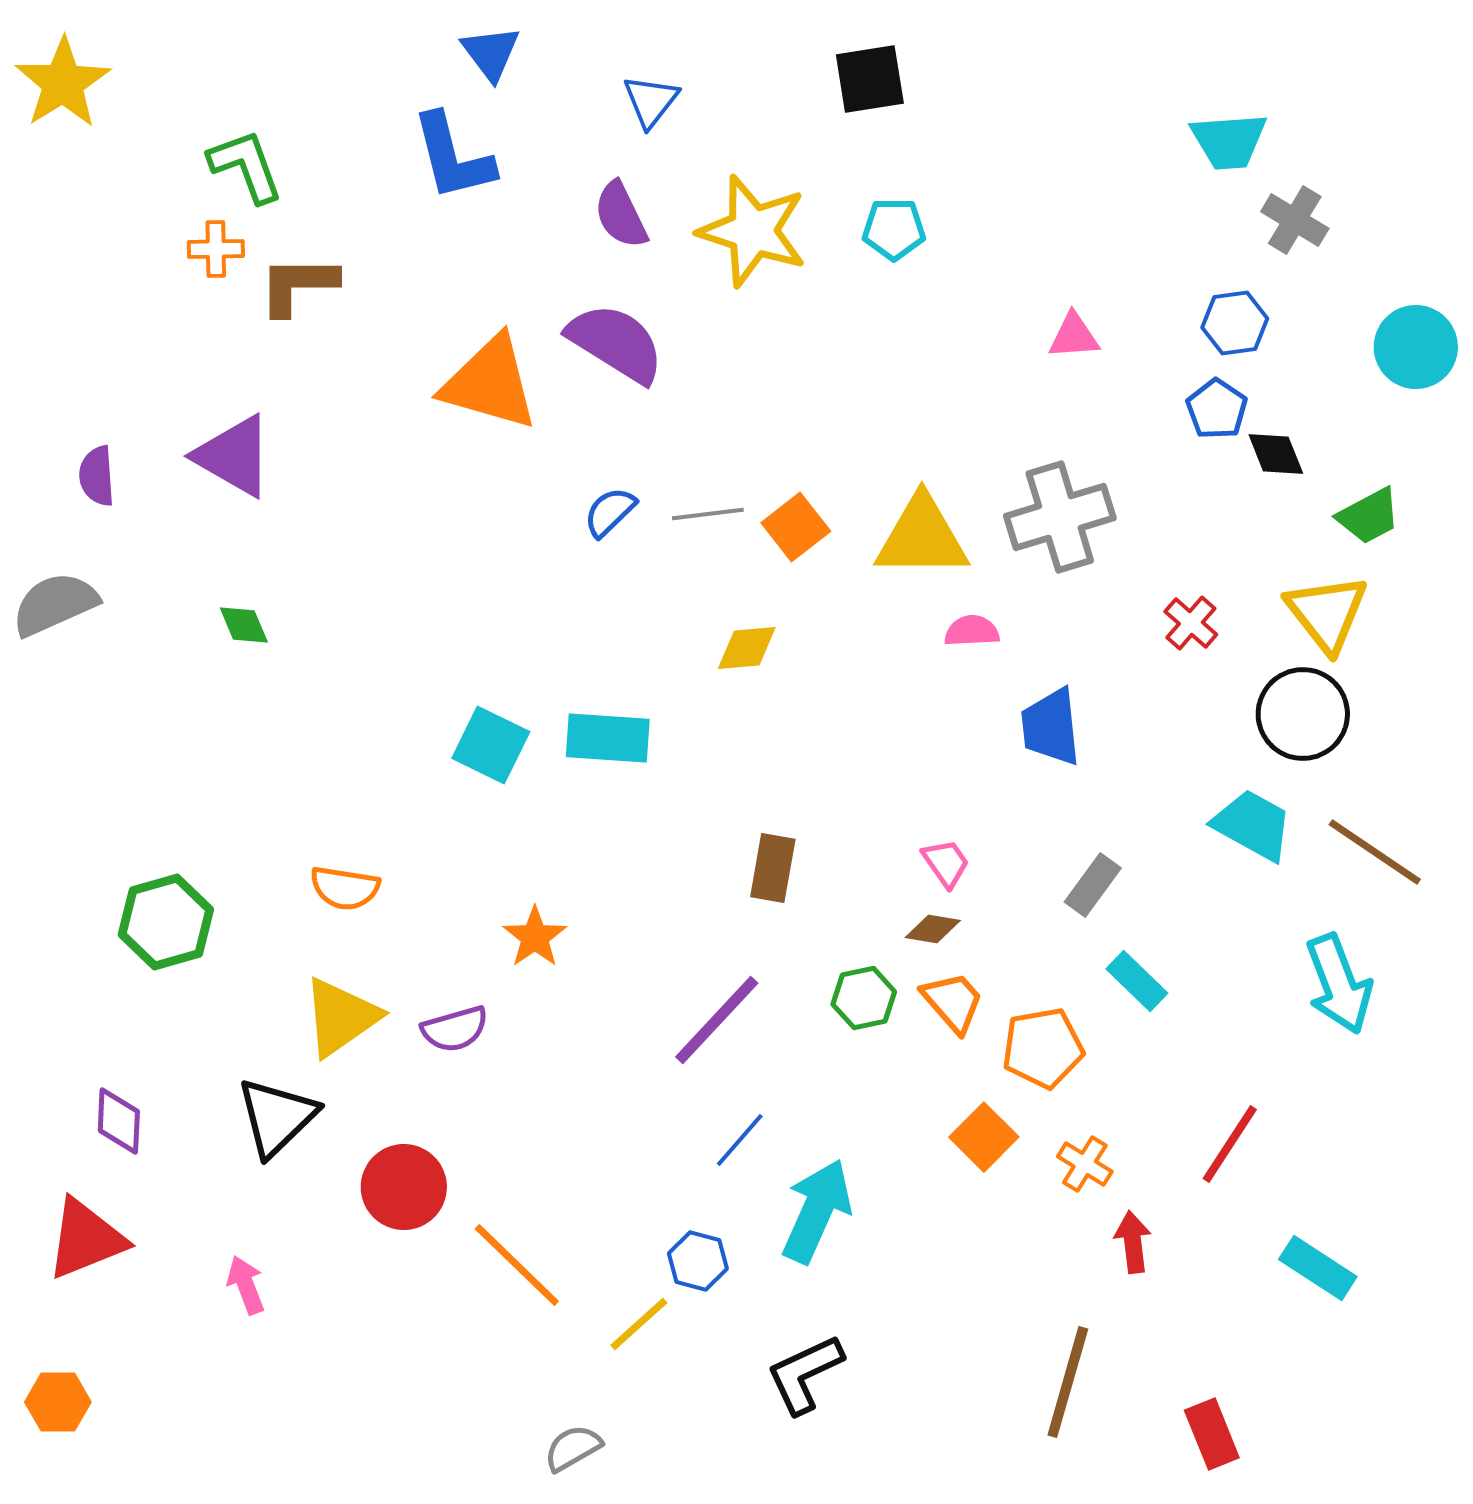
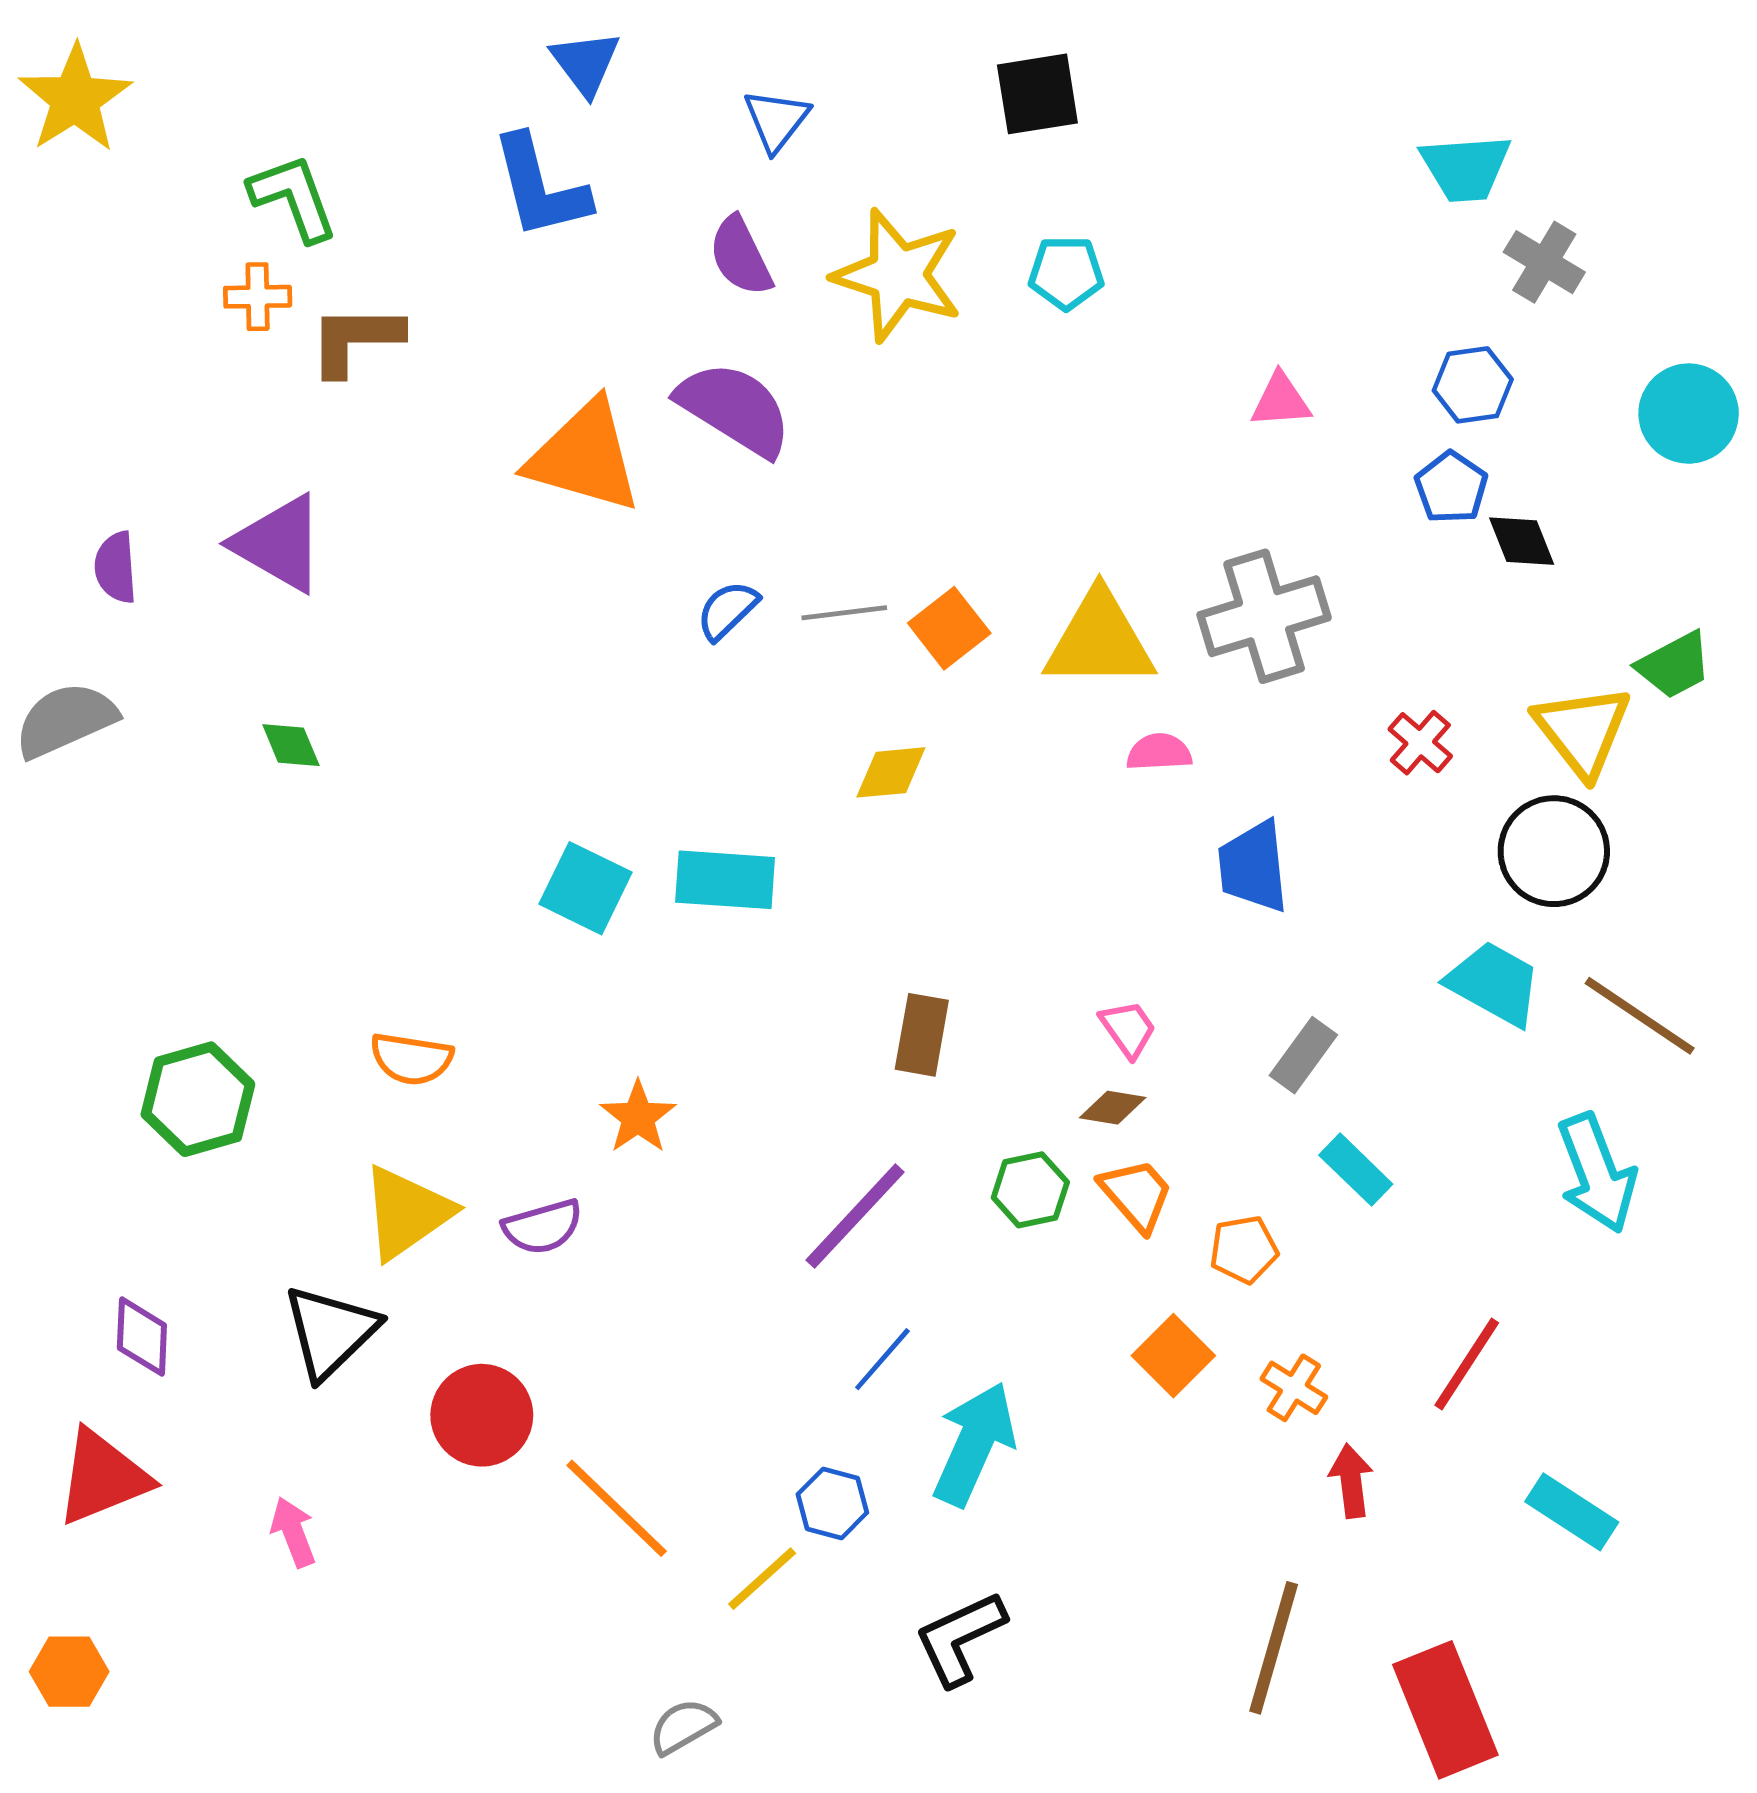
green trapezoid: (1369, 516) -> (1674, 665), moved
orange pentagon: (1043, 1048) -> (1244, 1249), size x0.7
red rectangle: (1212, 1434) -> (1445, 1710), size x1.6

